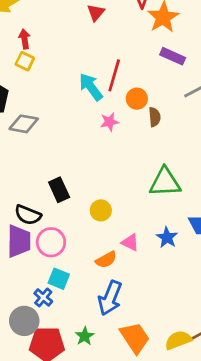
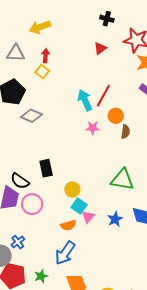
pink triangle: (130, 243) -> (88, 217), turned 32
cyan square: (59, 279) -> (79, 206), moved

